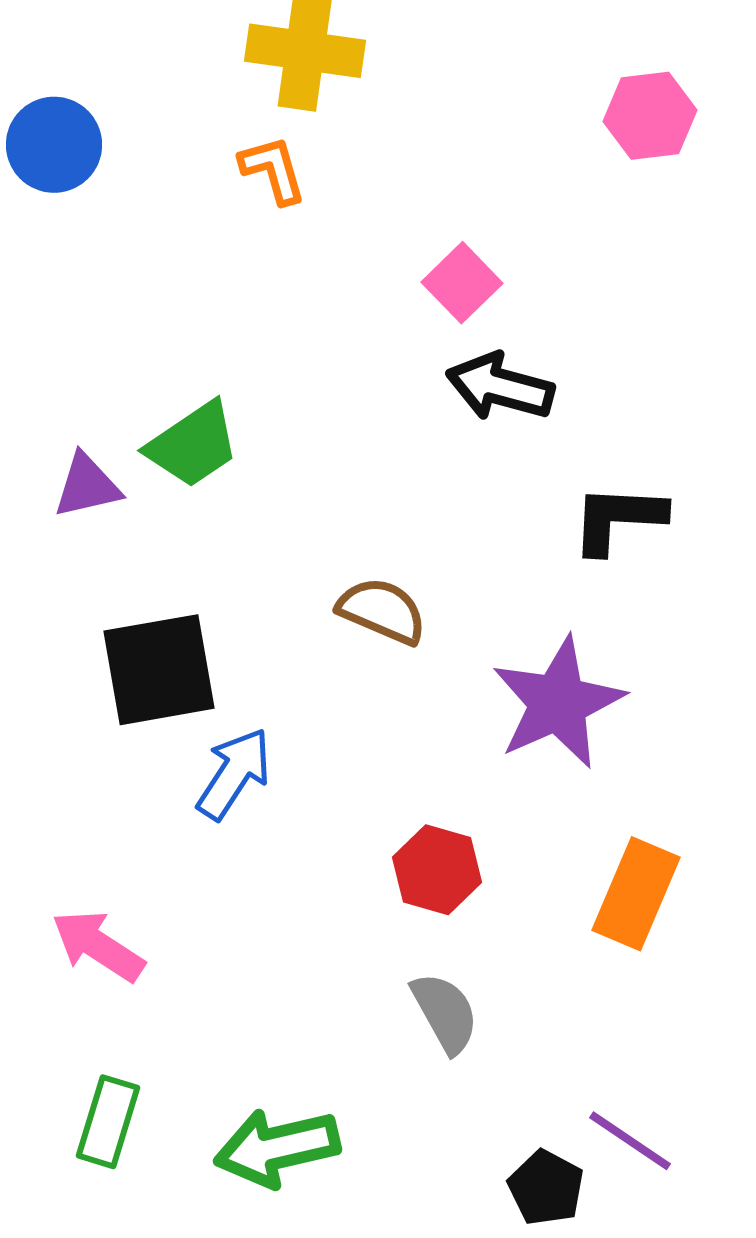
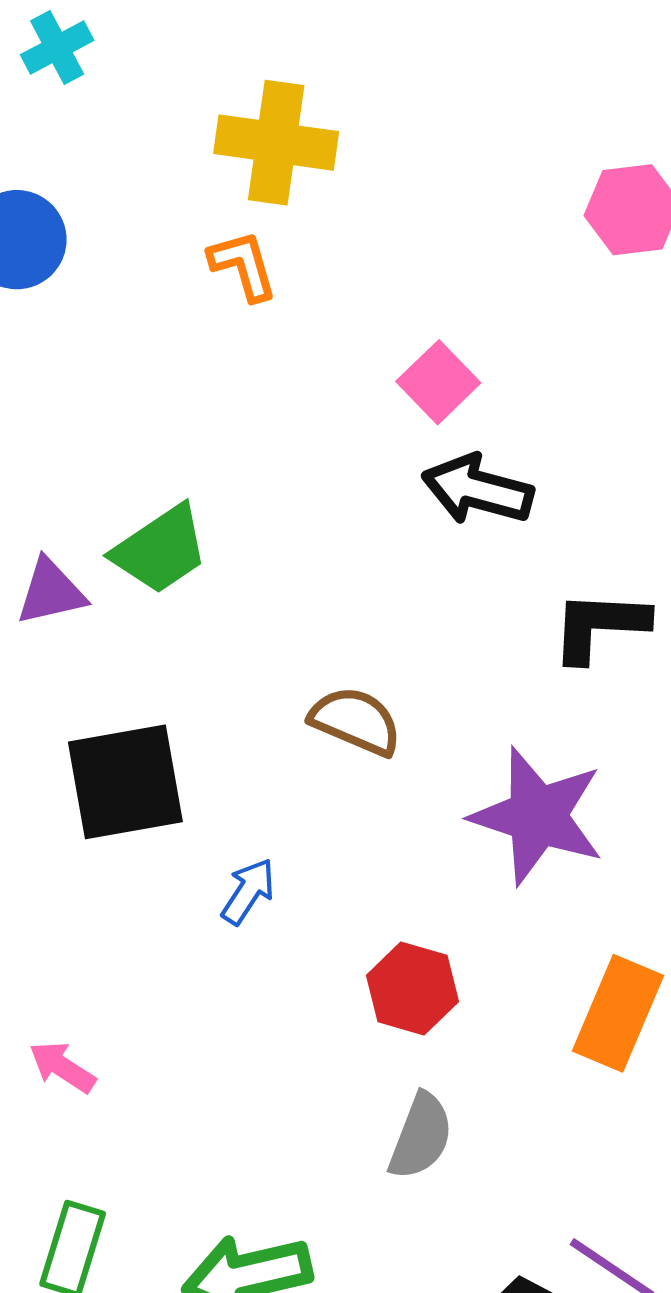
purple star: (558, 703) -> (537, 816), turned -30
blue arrow: (234, 774) -> (248, 891), moved, size x0.7
pink arrow: (98, 946) -> (62, 1067), size x0.7
gray semicircle: (445, 1013) -> (421, 1136), turned 50

